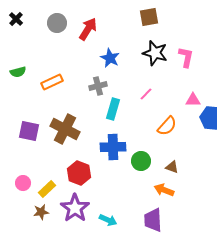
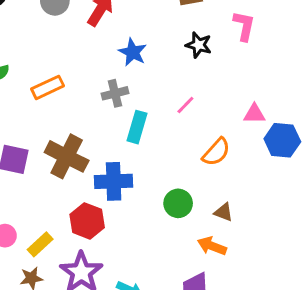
black star: (155, 53) -> (199, 45), size x0.7
pink L-shape: (186, 57) -> (244, 26), moved
blue cross: (113, 147) -> (114, 181), moved

